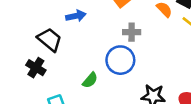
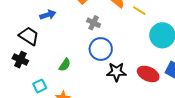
gray cross: (132, 32) -> (94, 23), turned 32
blue circle: (120, 60) -> (101, 49), moved

